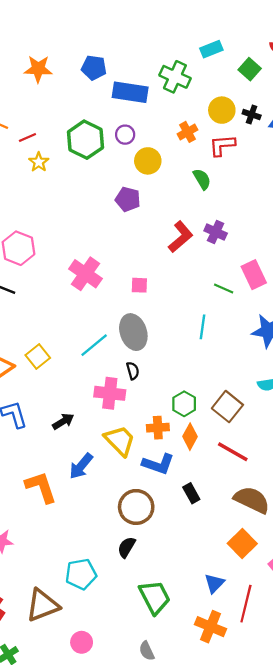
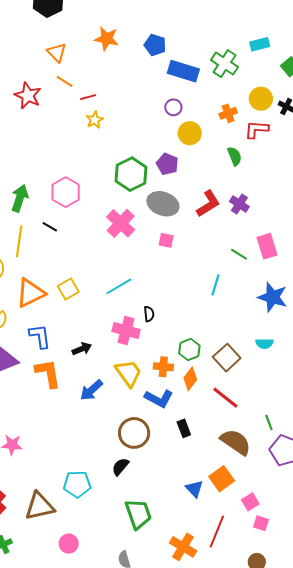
green hexagon: (86, 140) -> (131, 174), moved
gray ellipse: (133, 332) -> (163, 204), moved, turned -60
orange L-shape: (41, 487) -> (48, 373), moved
blue triangle: (214, 583) -> (194, 489), moved, turned -36

